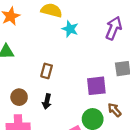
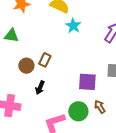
brown circle: (19, 97) -> (26, 66), moved

